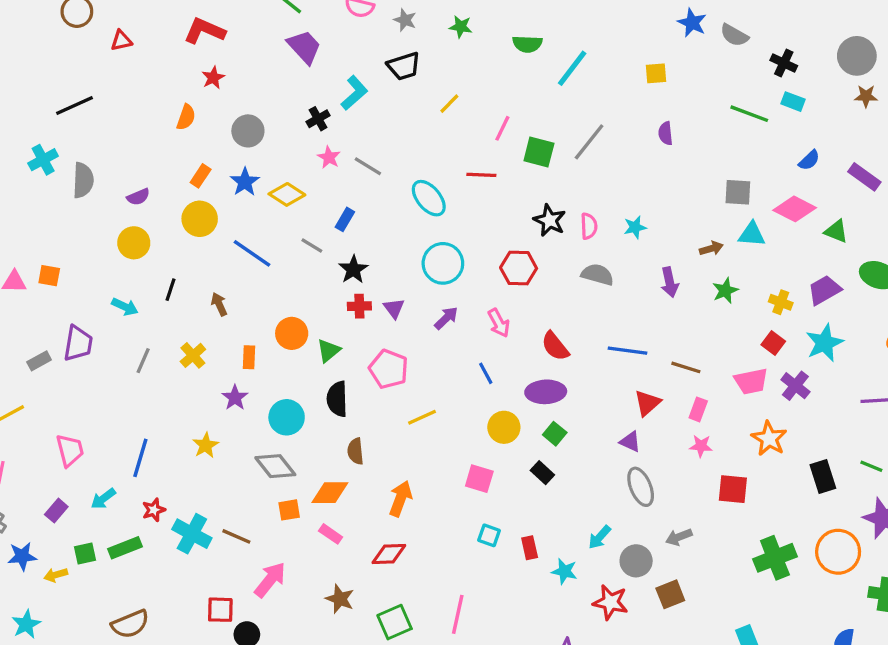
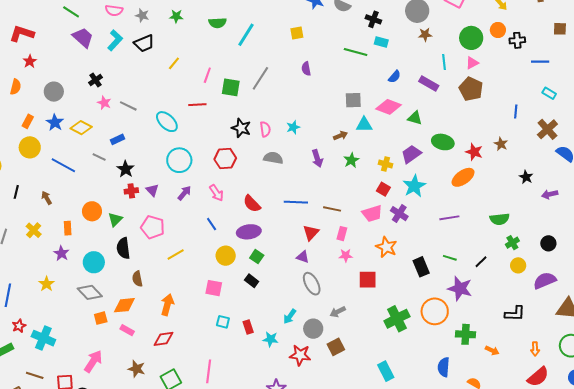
cyan L-shape: (354, 93) -> (115, 40), moved
blue rectangle: (345, 219) -> (118, 139), turned 40
brown line: (236, 536) -> (35, 375), moved

